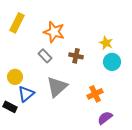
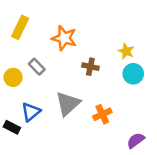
gray rectangle: (45, 56) -> (37, 67), moved
yellow circle: (15, 77) -> (13, 77), moved
orange cross: (95, 94) -> (102, 114), moved
purple semicircle: (105, 118) -> (136, 140), moved

